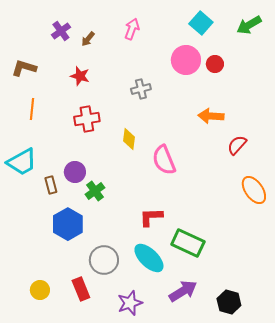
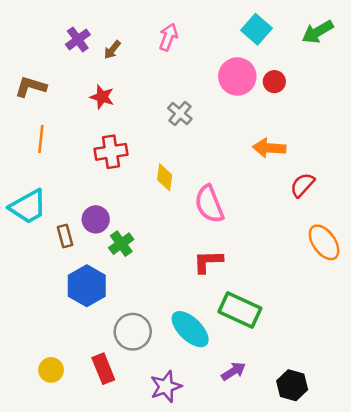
gray cross: (141, 89) -> (180, 113), turned -36
red L-shape: (151, 217) -> (208, 262), moved
purple arrow: (183, 291) -> (233, 371), size x0.7

